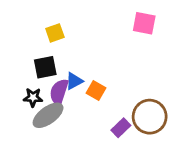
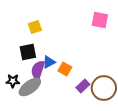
black star: (33, 97) -> (13, 81), moved
purple rectangle: (121, 128) -> (83, 86), moved

